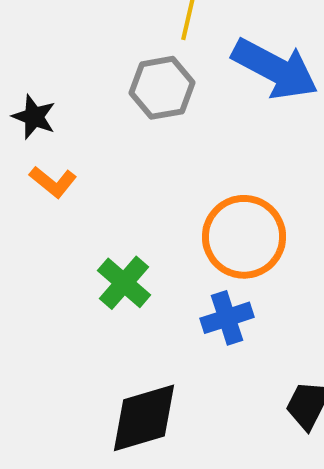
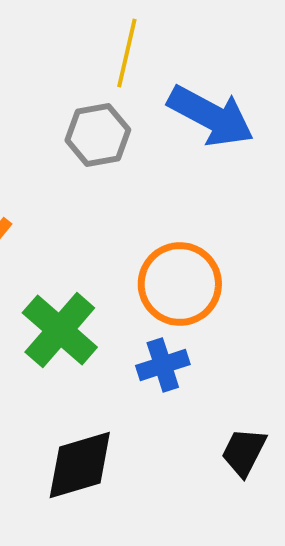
green cross: (124, 283) -> (60, 330), size x1.4

